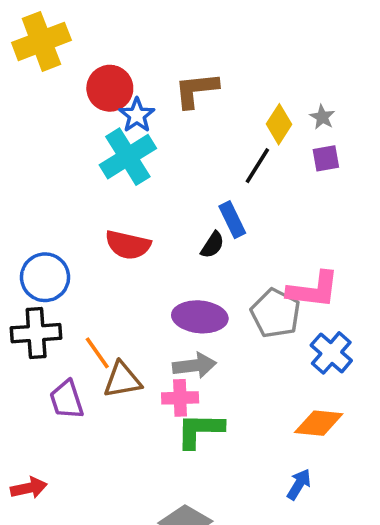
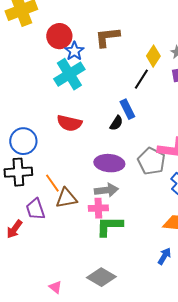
red arrow: (29, 488) -> (14, 229), moved, turned 138

